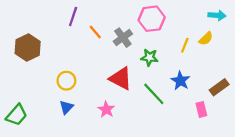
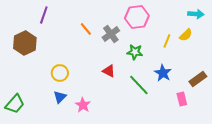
purple line: (73, 16) -> (44, 15), moved
red triangle: (121, 78) -> (109, 71), size x0.6
pink star: (106, 109) -> (83, 105), moved

